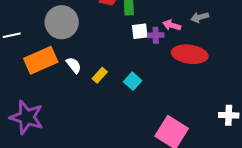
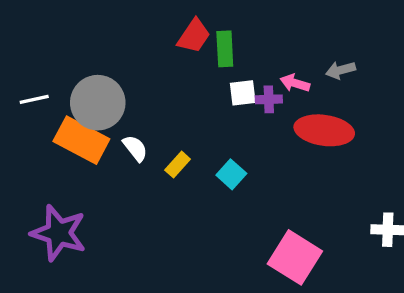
gray circle: (62, 22) -> (98, 103), moved
orange rectangle: (41, 60) -> (81, 140), turned 52

